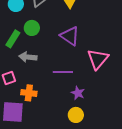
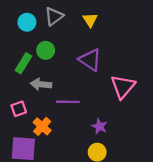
purple line: (63, 72) -> (68, 102), moved
orange cross: (29, 93) -> (42, 126), turned 35

